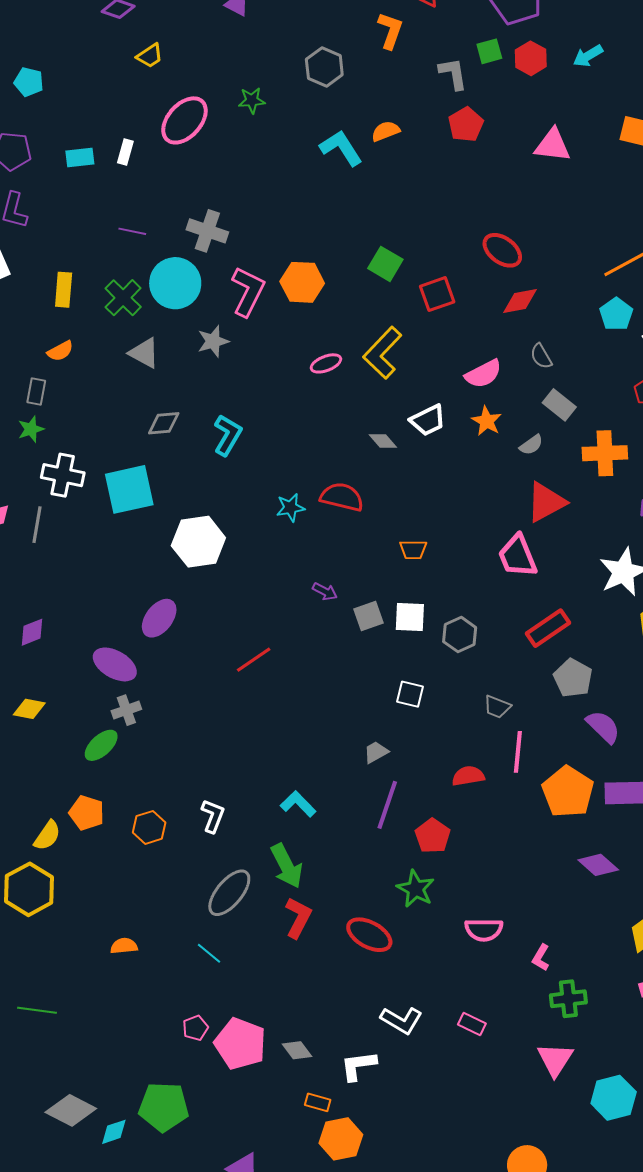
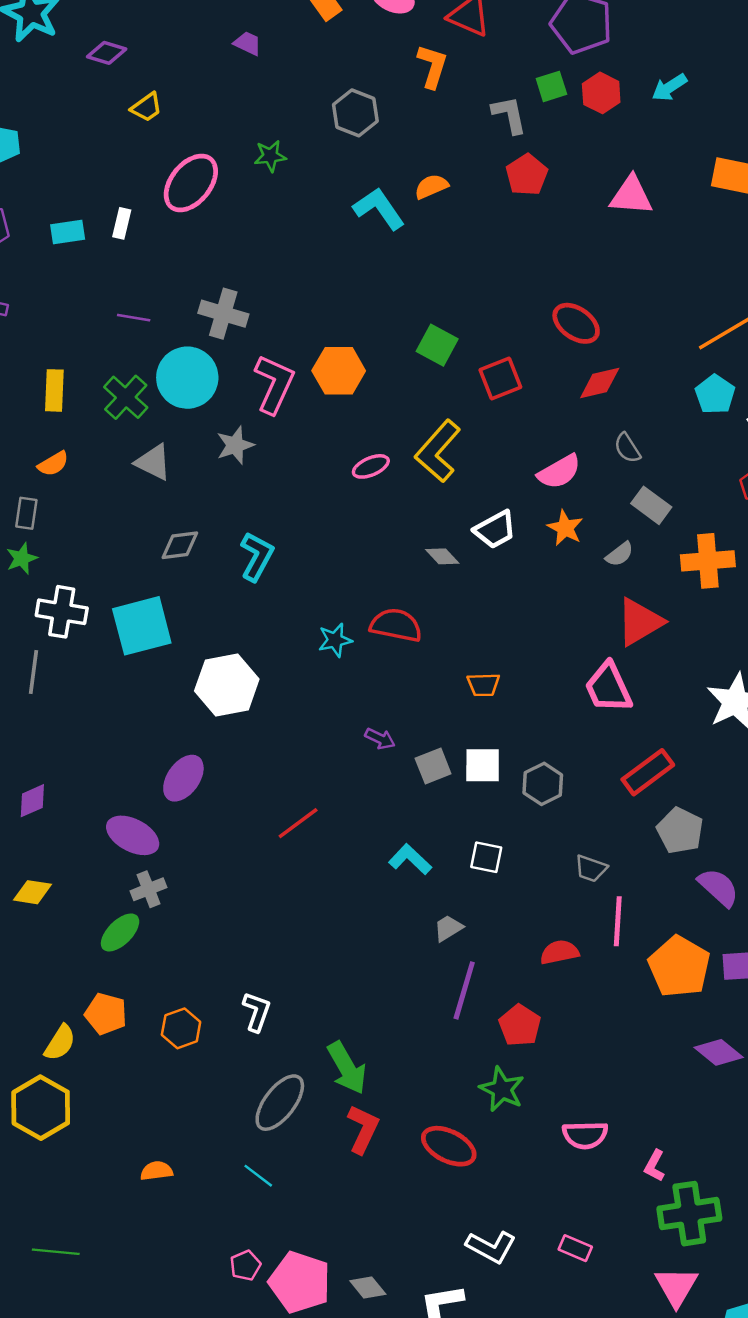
cyan L-shape: (298, 804) -> (410, 859), moved
green cross: (568, 999) -> (689, 1214), size x1.4

